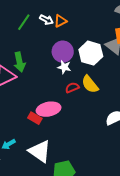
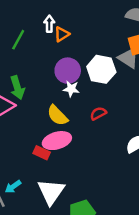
white arrow: (46, 20) -> (49, 24), moved, turned -112
yellow semicircle: (90, 84) -> (57, 115), moved
red semicircle: (72, 88) -> (98, 113), moved
white triangle: (40, 151) -> (51, 192), turned 35

